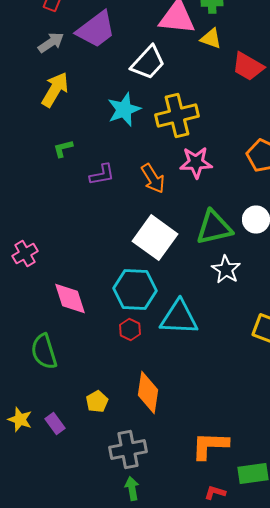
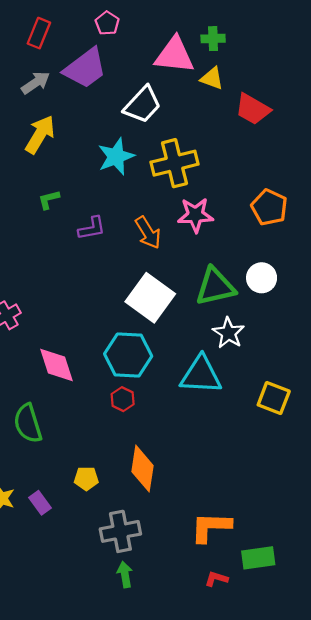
cyan triangle: (179, 318) -> (201, 375), moved
yellow pentagon: (97, 402) -> (86, 478), turned 30

